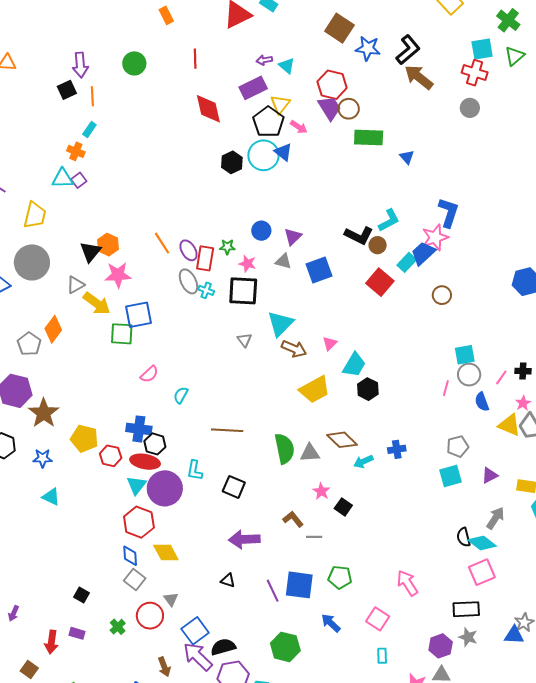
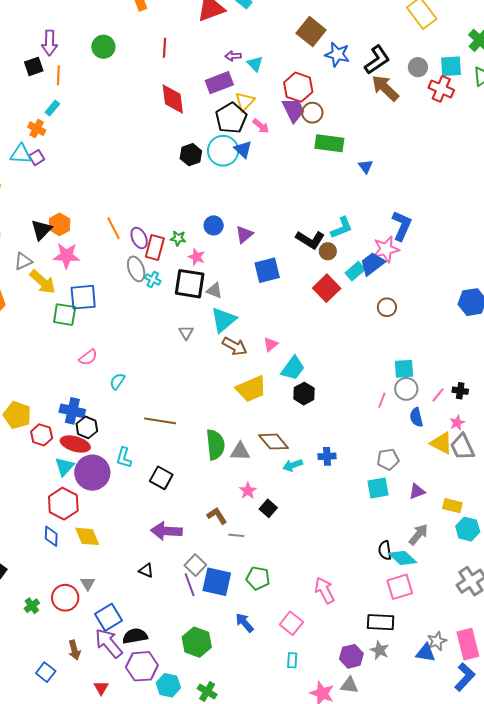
gray circle: (470, 108) -> (418, 67), moved
gray triangle: (283, 261) -> (214, 291), moved
gray square: (135, 580) -> (195, 565), moved

